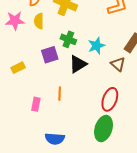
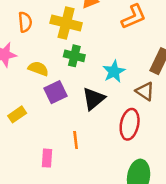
yellow semicircle: (39, 21) -> (38, 69), moved, turned 119
green cross: (68, 39) -> (74, 56), moved
red ellipse: (110, 99) -> (130, 124), moved

